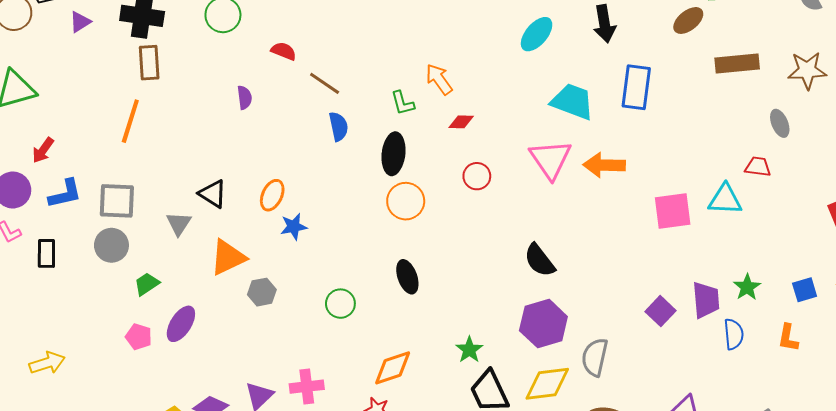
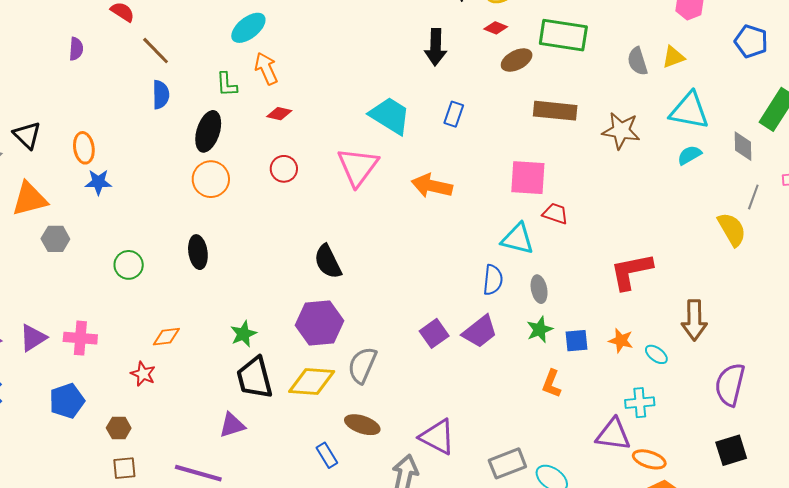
cyan ellipse: (537, 34) -> (248, 28), moved
blue rectangle: (636, 87) -> (454, 114), size x0.6
gray ellipse: (780, 123) -> (539, 289), moved
orange arrow: (604, 165) -> (432, 186), moved
orange ellipse: (272, 195) -> (84, 148), turned -44
pink square: (673, 211) -> (528, 178), moved
green star: (747, 287) -> (540, 330), moved
purple trapezoid: (706, 300) -> (480, 332), turned 45
blue semicircle: (734, 334) -> (493, 280), moved
orange diamond: (393, 368) -> (166, 337), size x0.7

